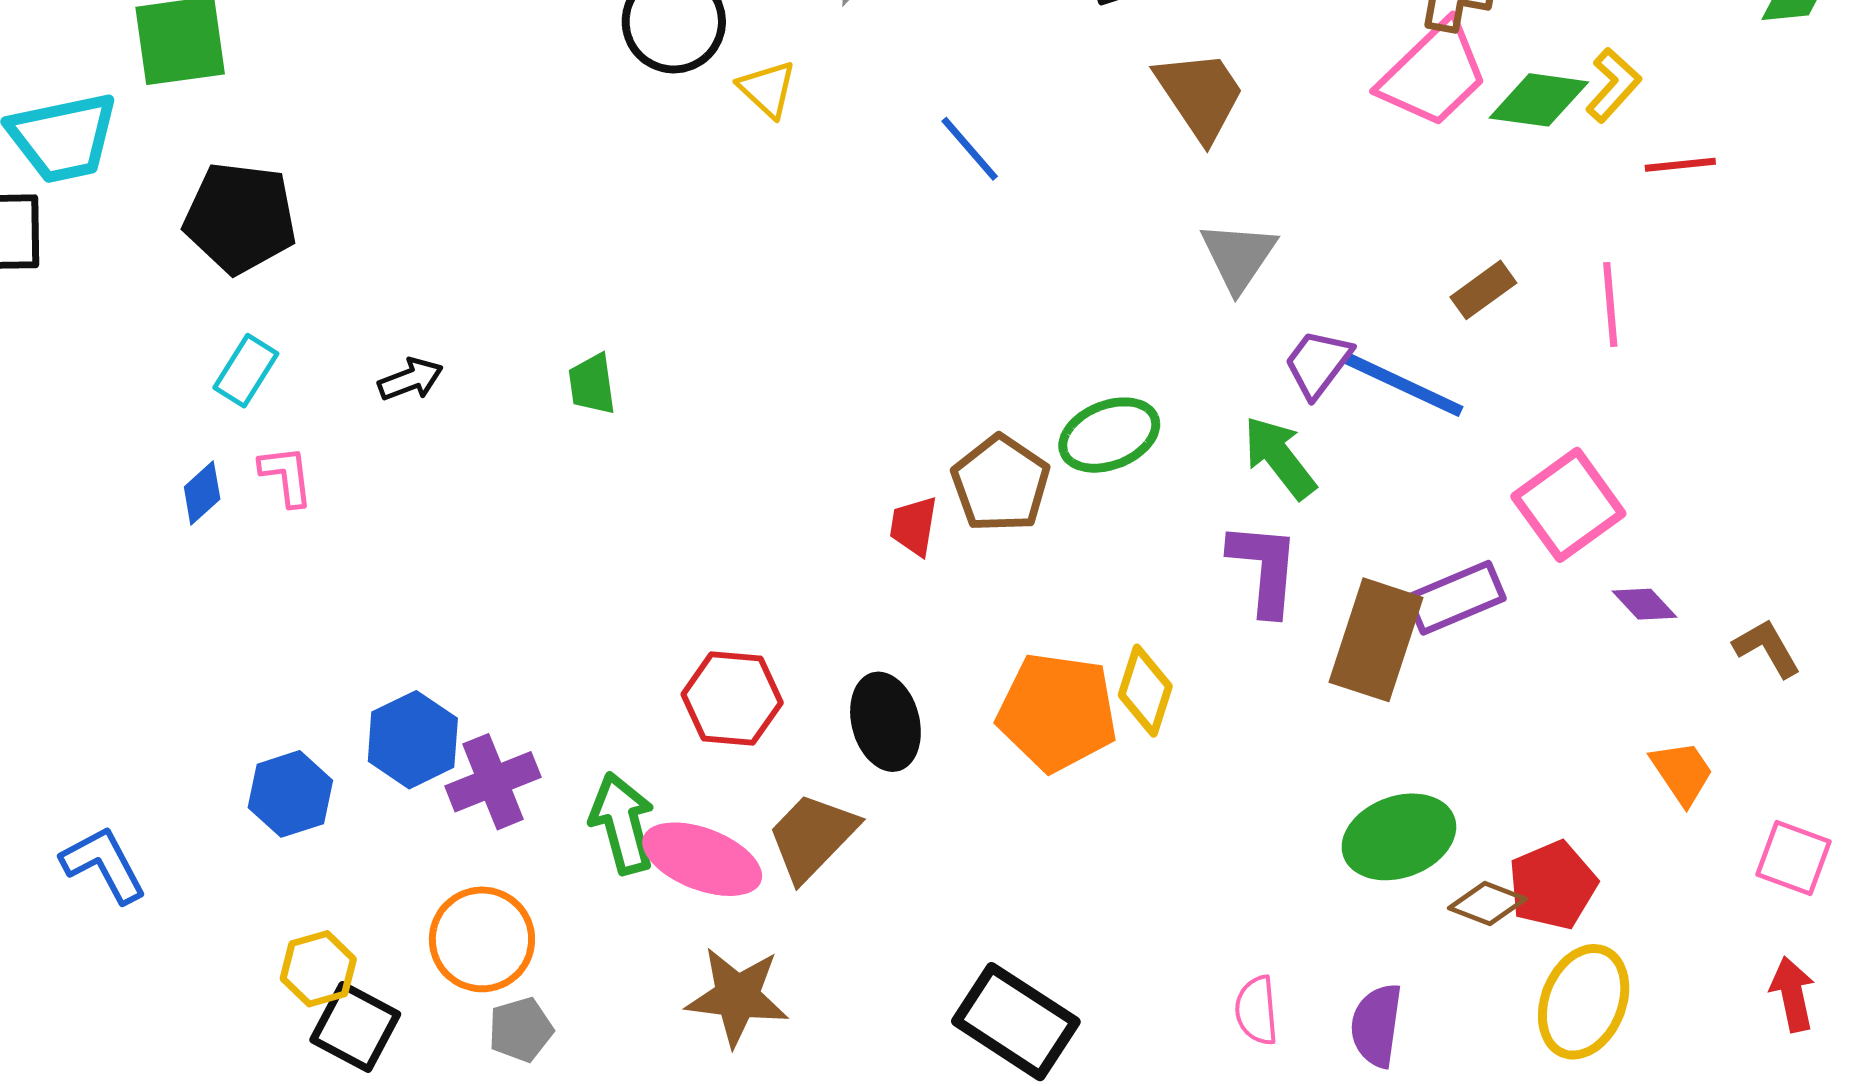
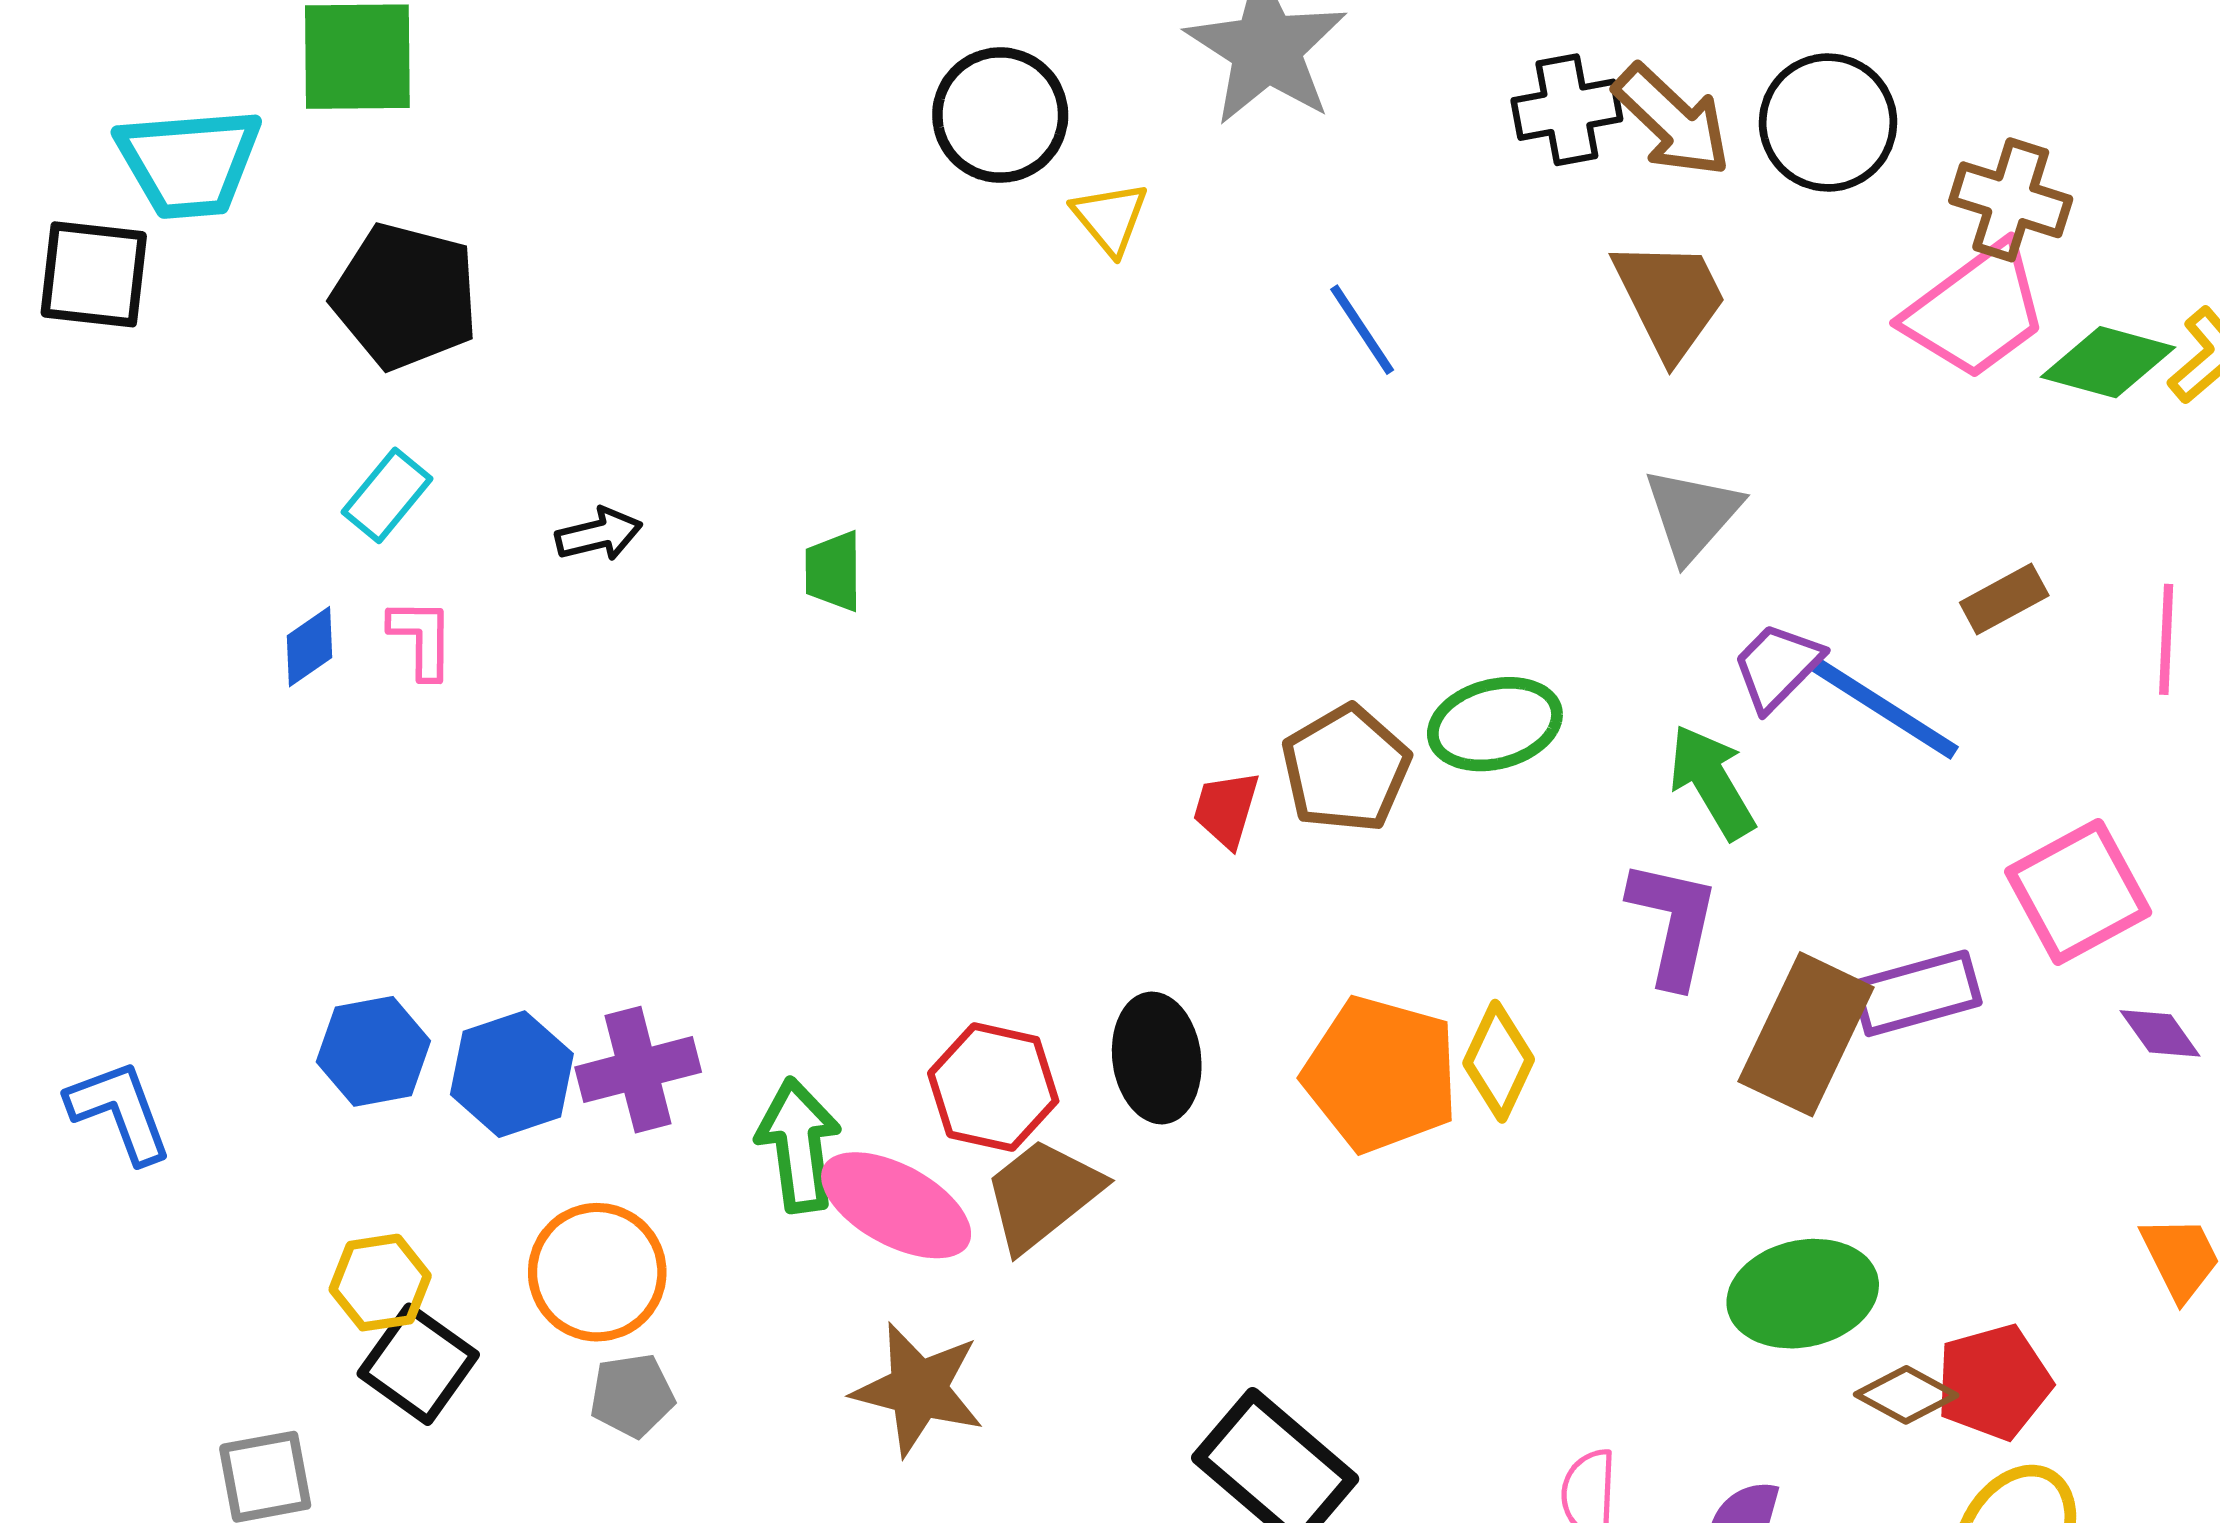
red hexagon: (732, 698) -> (993, 1087), moved
blue hexagon: (413, 740) -> (512, 1074), moved

